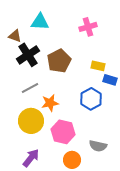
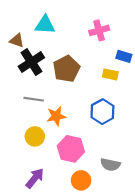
blue rectangle: (110, 80) -> (124, 56), moved
gray line: (30, 88) -> (34, 99), turned 36
yellow circle: (31, 121) -> (35, 136), size x0.7

